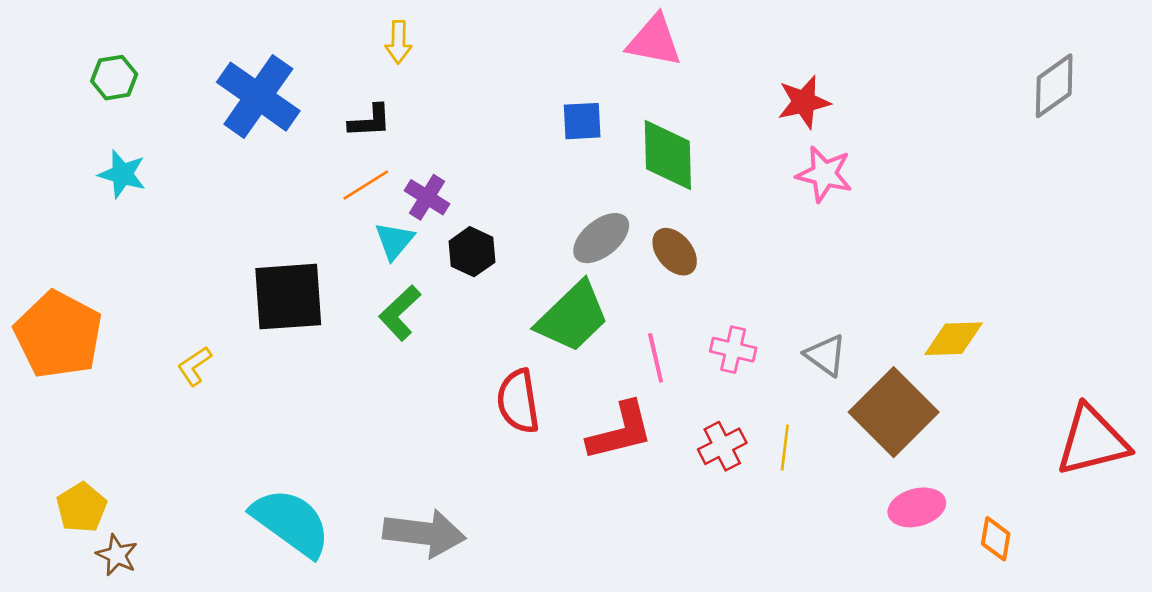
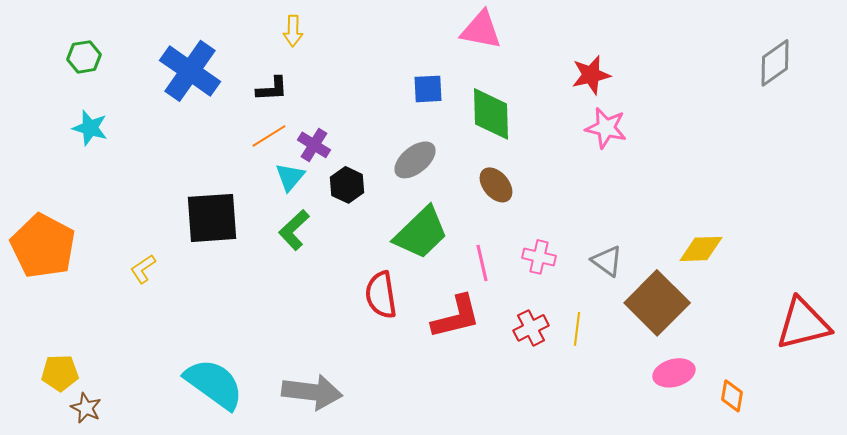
gray ellipse: (601, 238) -> (415, 160), moved
yellow pentagon: (81, 507) -> (60, 373), turned 30

